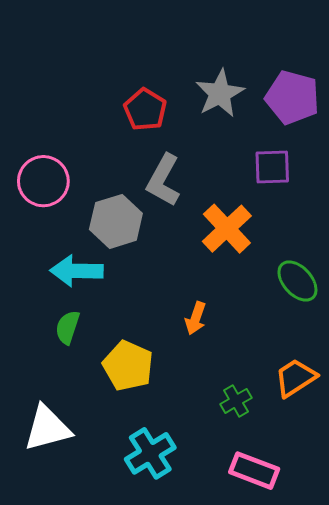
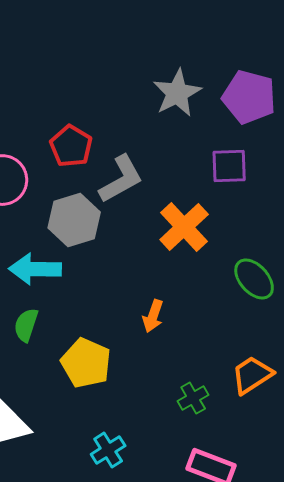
red pentagon: (145, 110) -> (71, 146), moved
gray L-shape: (163, 180) -> (121, 179), turned -148
cyan cross: (150, 453) -> (108, 450), size x0.7

